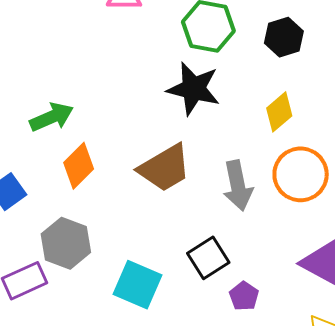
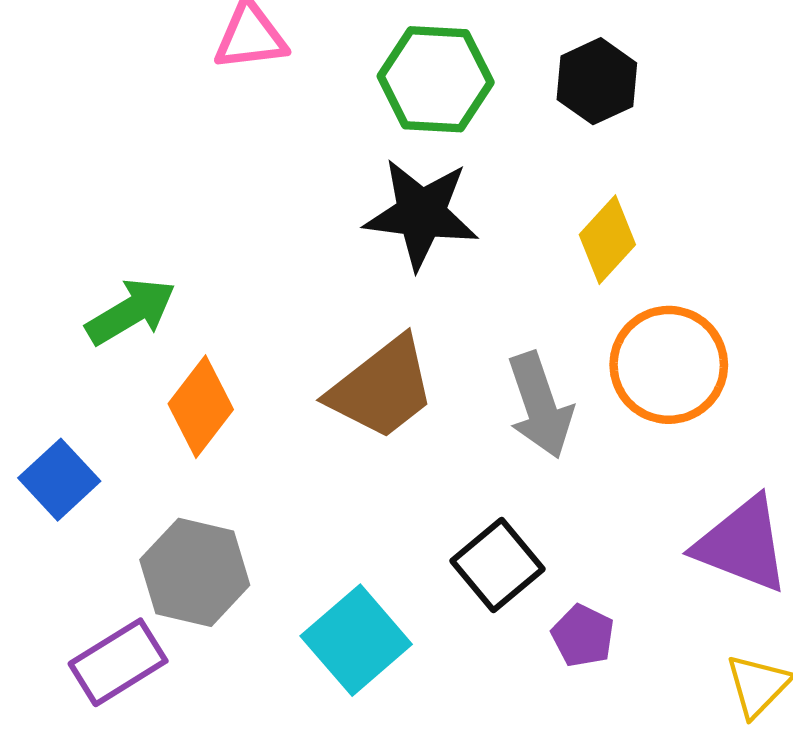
cyan square: (137, 285) -> (356, 640), turned 33

